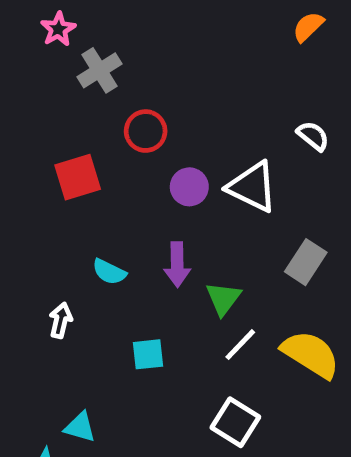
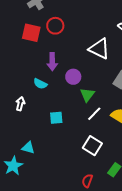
red square: (78, 177) -> (31, 33), moved, turned 30
purple circle: (189, 187) -> (73, 77), moved
purple arrow: (177, 265) -> (52, 62), moved

